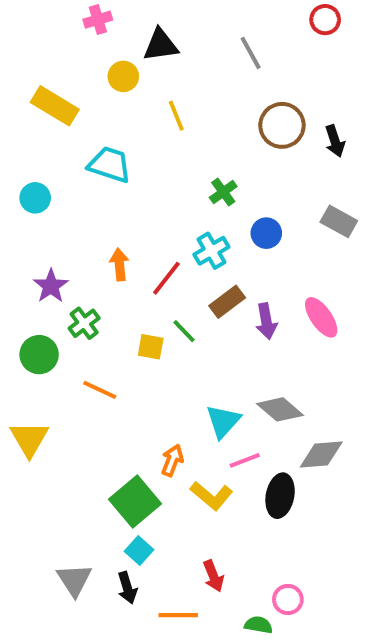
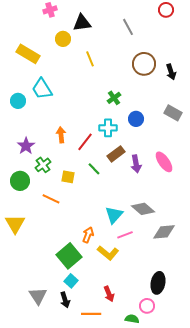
cyan trapezoid: (110, 165) -> (42, 89), moved, turned -140
cyan cross: (211, 251) -> (108, 128), turned 30
yellow square: (151, 347) -> (68, 177), moved
black ellipse: (280, 496) -> (158, 283), moved

